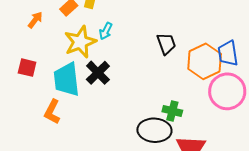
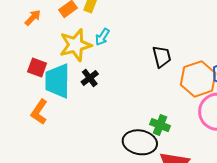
red square: (27, 68) -> (37, 67), moved
black cross: (98, 73) -> (90, 78), size x0.7

